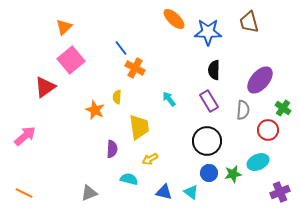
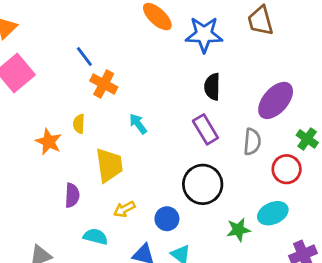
cyan arrow: (169, 99) -> (138, 124), moved
blue circle: (209, 173) -> (167, 219), moved

